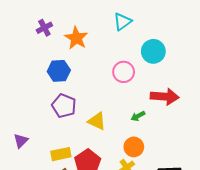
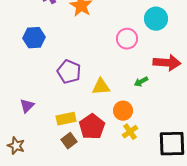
blue hexagon: (59, 71) -> (34, 38), moved
yellow triangle: (97, 121) -> (101, 87), turned -30
orange circle: (134, 147) -> (123, 111), moved

